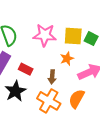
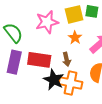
red rectangle: (26, 69) -> (39, 60), size x1.6
black star: (15, 91) -> (54, 80), moved

